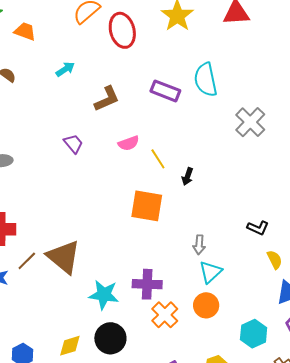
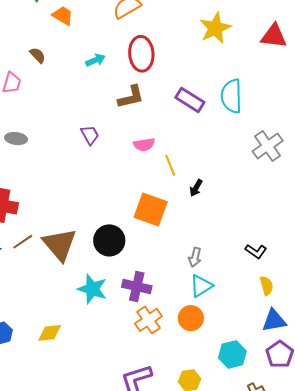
red ellipse: (122, 30) -> (141, 54), moved
black circle: (110, 338) -> (109, 240), moved

